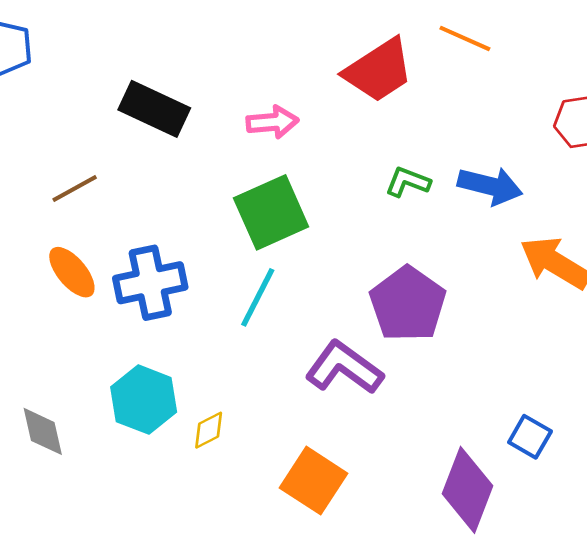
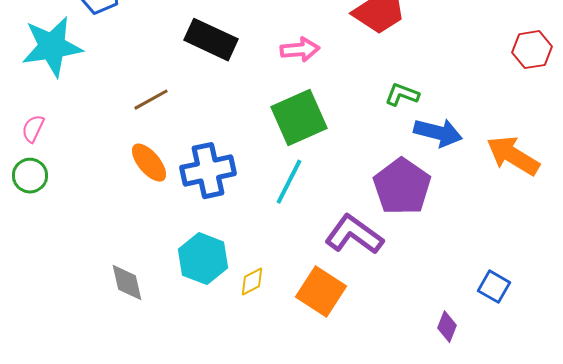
blue arrow: (490, 186) -> (438, 133), moved
orange square: (314, 481) -> (321, 292), moved
purple diamond: (468, 490) -> (447, 327), size x0.5

